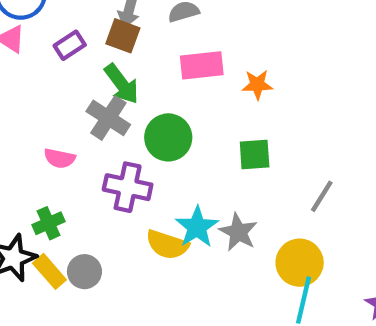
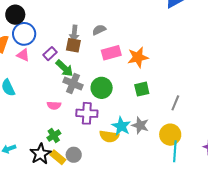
green arrow: (122, 84) -> (65, 68), moved
orange star: (257, 85) -> (138, 57), size x1.5

